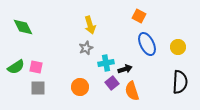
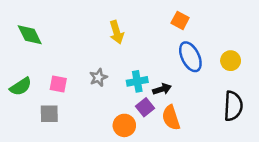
gray star: (86, 48) -> (98, 77), moved
pink square: (36, 67) -> (58, 84), moved
orange circle: (80, 87) -> (124, 125), moved

